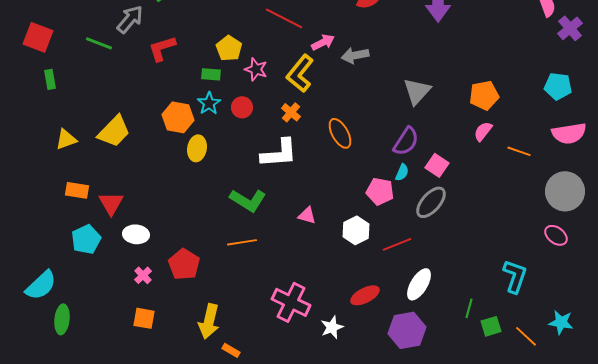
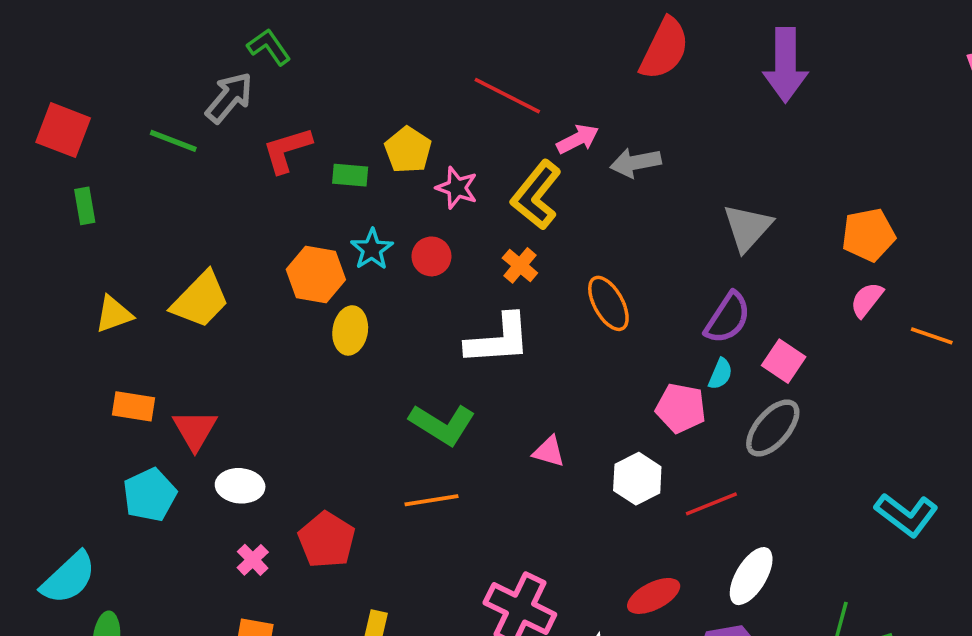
green rectangle: (211, 74) -> (350, 175), moved
cyan L-shape: (515, 276) -> (906, 515), moved, turned 108

